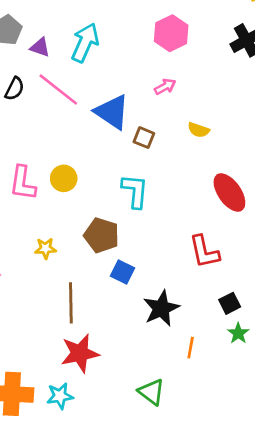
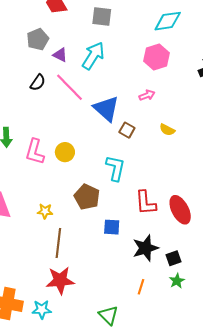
red ellipse: (229, 192) -> (180, 210), moved
yellow star: (46, 248) -> (45, 211), moved
red L-shape: (204, 252) -> (146, 203), moved
blue square: (122, 272) -> (112, 227), moved, turned -30
black star: (161, 308) -> (145, 248), moved

